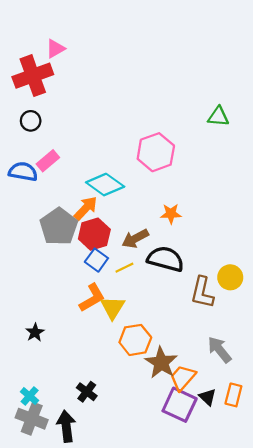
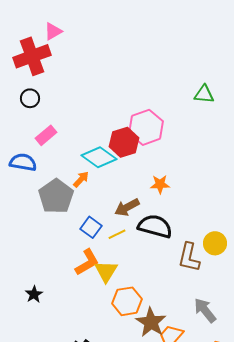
blue semicircle: (23, 172) -> (23, 162), moved
orange arrow: (86, 208) -> (81, 179), size x0.7
red hexagon: (94, 234) -> (124, 142), moved

